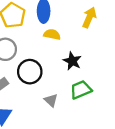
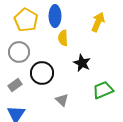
yellow semicircle: (52, 34) -> (63, 38), turned -105
green trapezoid: (81, 90) -> (103, 90), moved

